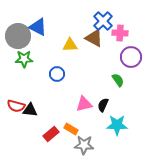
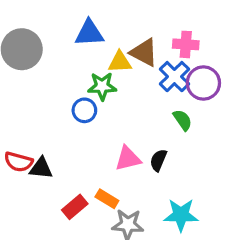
blue cross: (103, 21) -> (174, 77), moved
blue triangle: (38, 27) -> (89, 33), moved, turned -30
yellow triangle: (70, 45) -> (120, 62), moved
green star: (24, 59) -> (102, 86), moved
cyan star: (117, 125) -> (181, 215), moved

